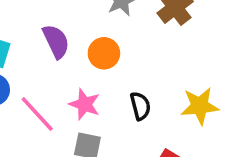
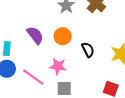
black semicircle: (140, 106) -> (88, 50), moved

